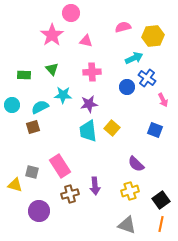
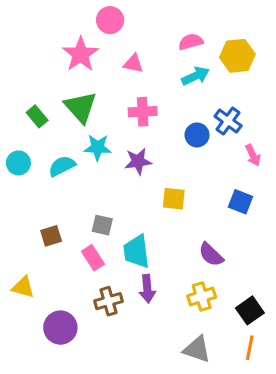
cyan arrow: (134, 58) -> (195, 76), moved
green triangle: (52, 69) -> (81, 107), size x1.6
green rectangle: (24, 75) -> (37, 116), turned 48
brown square: (33, 127) -> (51, 236), moved
yellow square: (112, 128) -> (174, 199), turned -35
cyan trapezoid: (88, 131) -> (136, 251), moved
pink rectangle: (60, 166) -> (93, 258), size x0.7
gray square: (32, 172) -> (102, 225), moved

